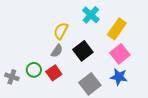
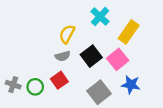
gray semicircle: (57, 51) -> (63, 56), turned 40
pink square: (120, 54) -> (118, 59), moved
green circle: (34, 70) -> (35, 87), moved

